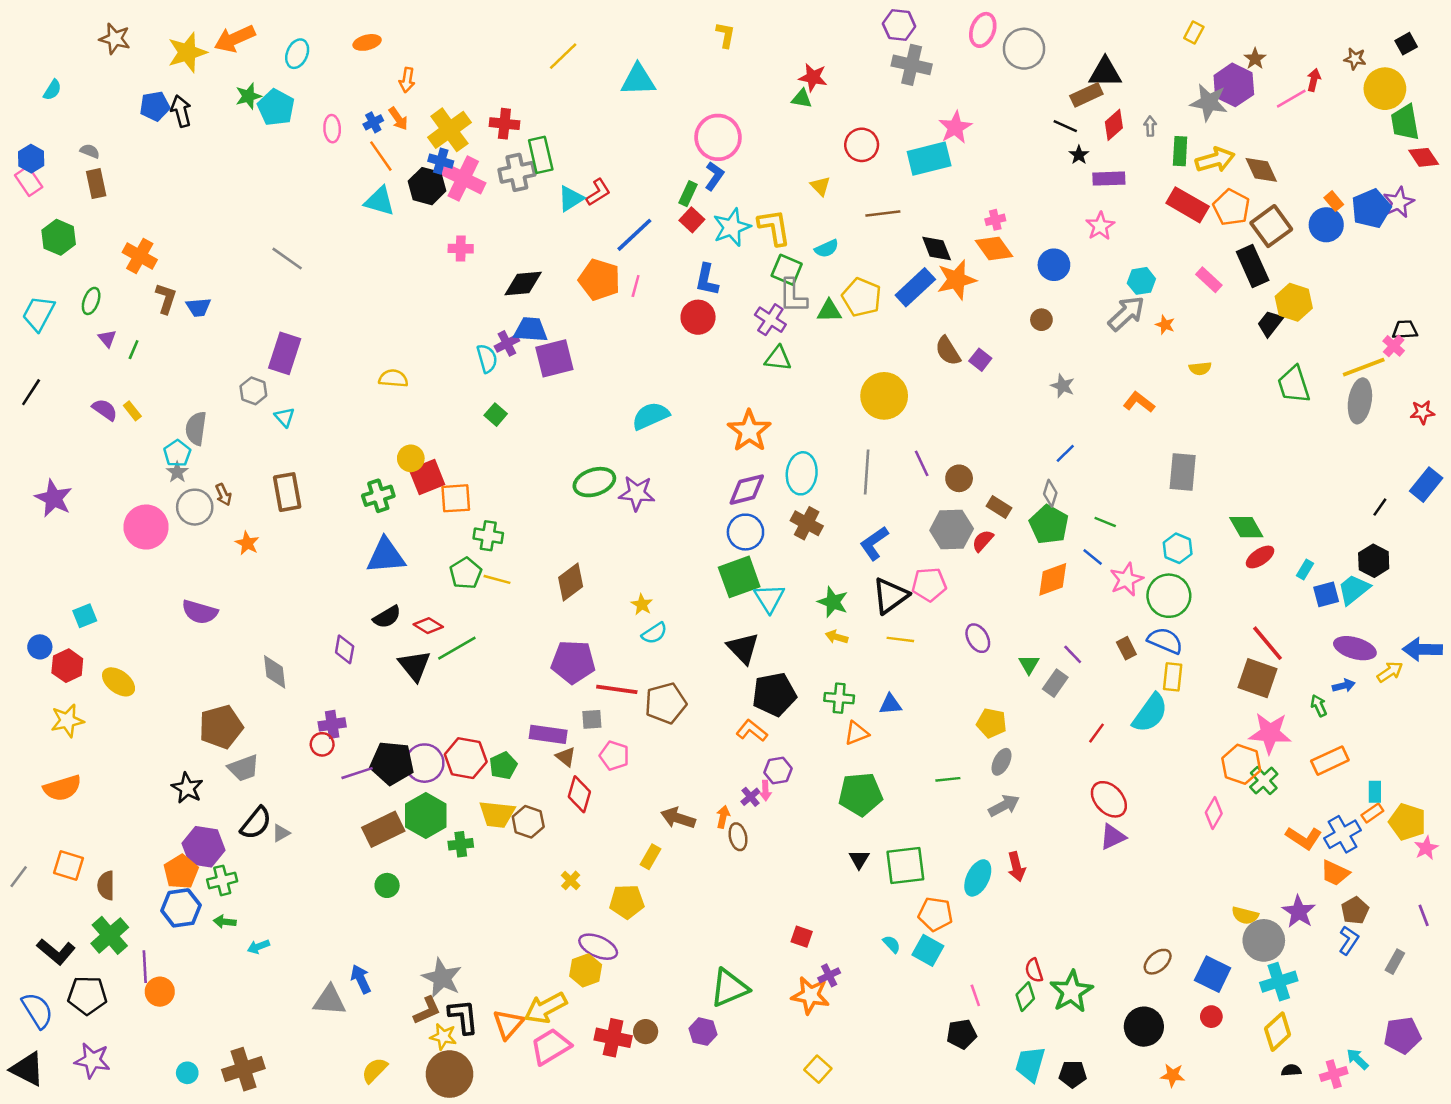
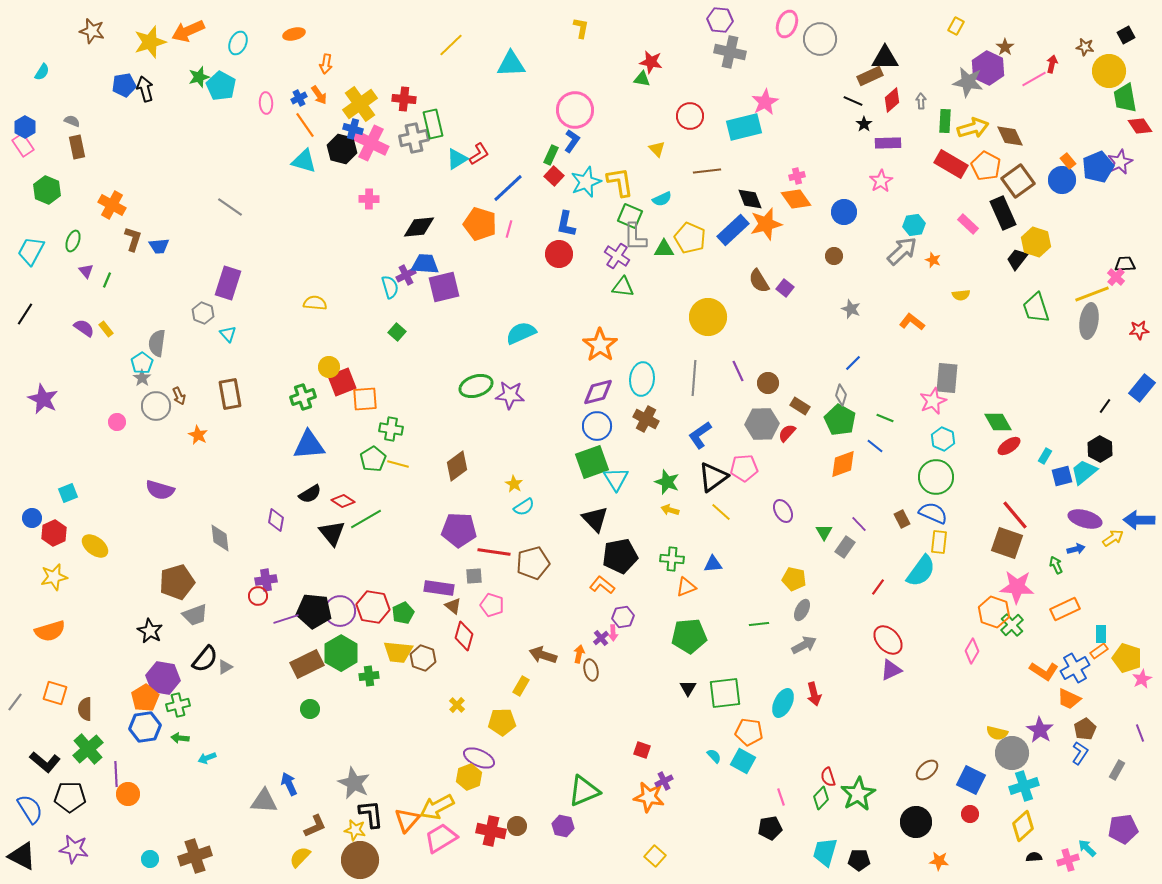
pink circle: (146, 527) -> (117, 422), size x0.5
pink star: (1126, 579) -> (933, 401), moved
yellow line: (900, 639) -> (721, 512), turned 35
brown L-shape: (427, 1010) -> (315, 826), moved

